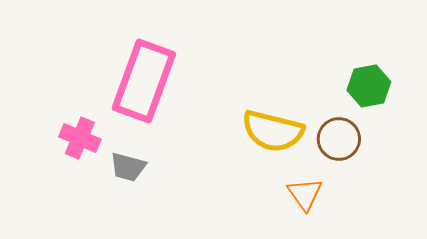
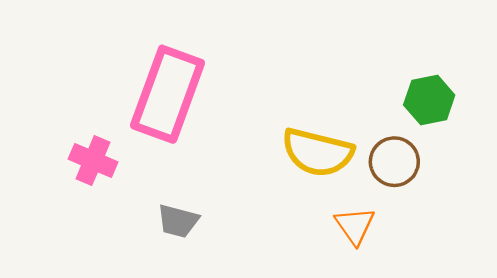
gray trapezoid: (128, 167) -> (178, 221), moved

